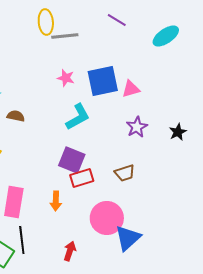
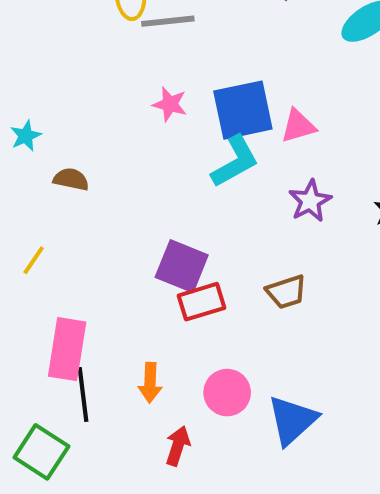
cyan L-shape: (78, 117) -> (235, 161), moved
orange arrow: (56, 201) -> (150, 383), moved
pink circle: (107, 218) -> (227, 393), moved, size x0.7
black line: (22, 240) -> (83, 395), moved

